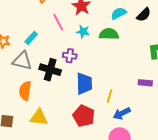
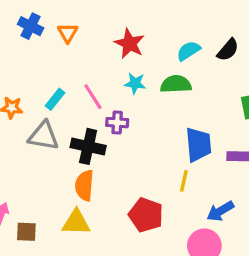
pink line: (58, 22) -> (93, 97), moved
blue trapezoid: (84, 84) -> (198, 145), moved
orange semicircle: (25, 91) -> (84, 185), moved
blue arrow: (122, 113) -> (220, 211), moved

